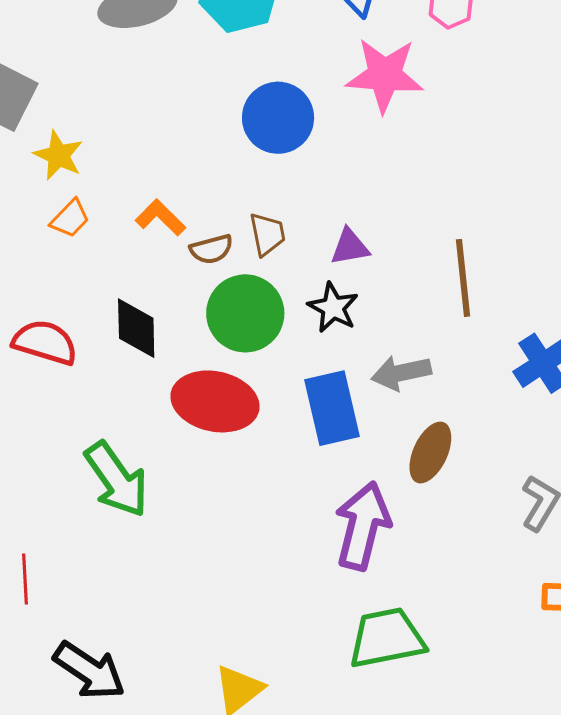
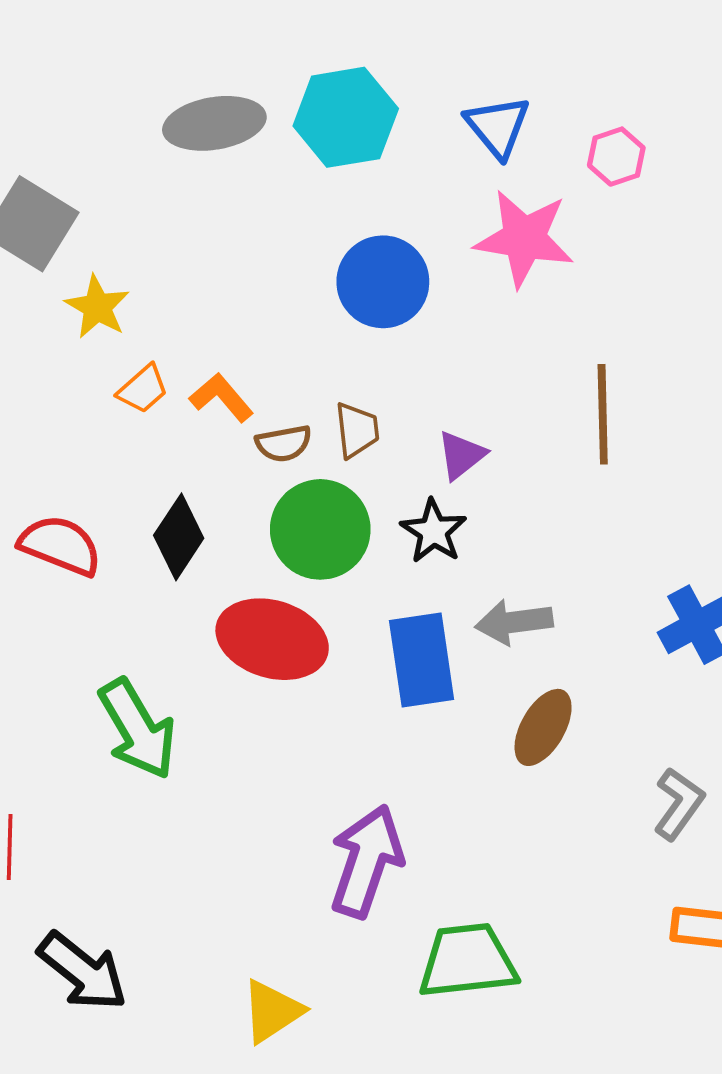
orange trapezoid: (70, 219) -> (143, 389), moved
purple triangle: (350, 247) -> (461, 455), turned -33
brown line: (463, 278) -> (603, 414), moved
black diamond: (136, 328) -> (179, 537), turned 30
purple arrow: (363, 526) -> (366, 861), moved

